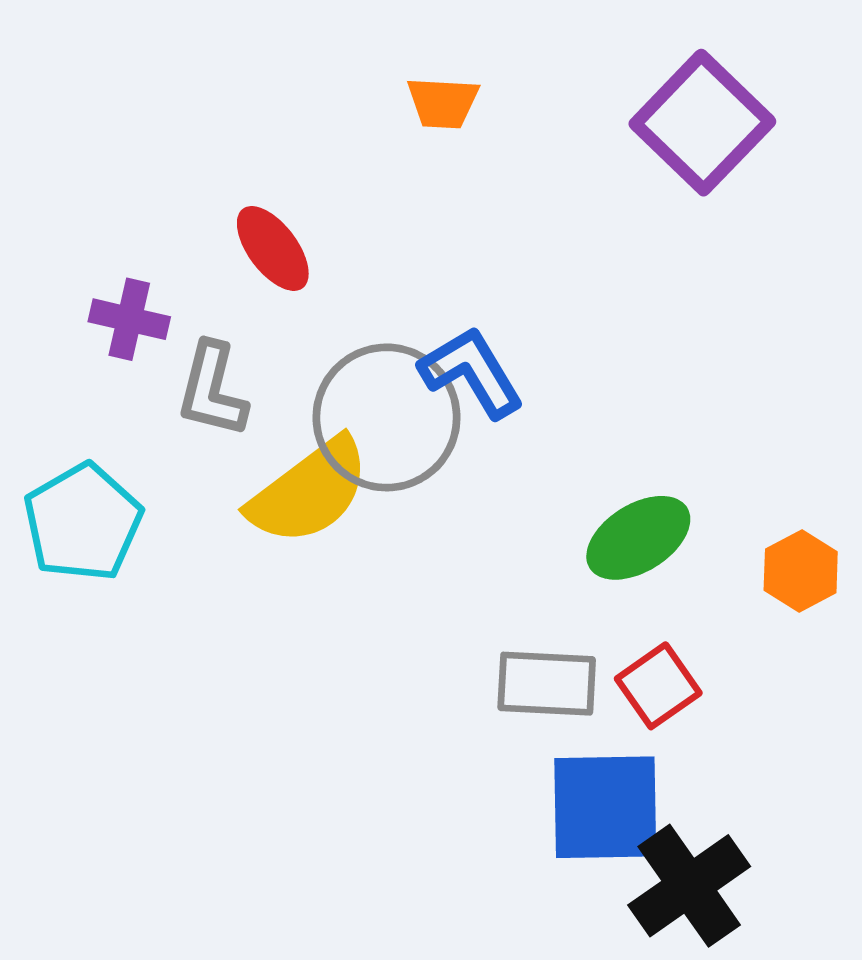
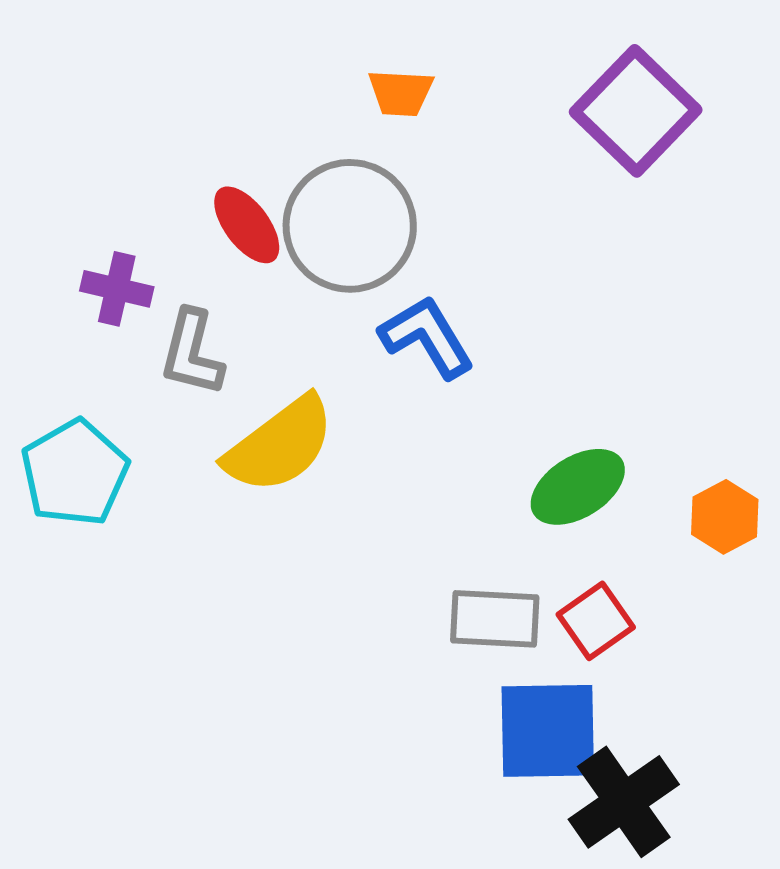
gray circle: (387, 417) -> (350, 226), moved

